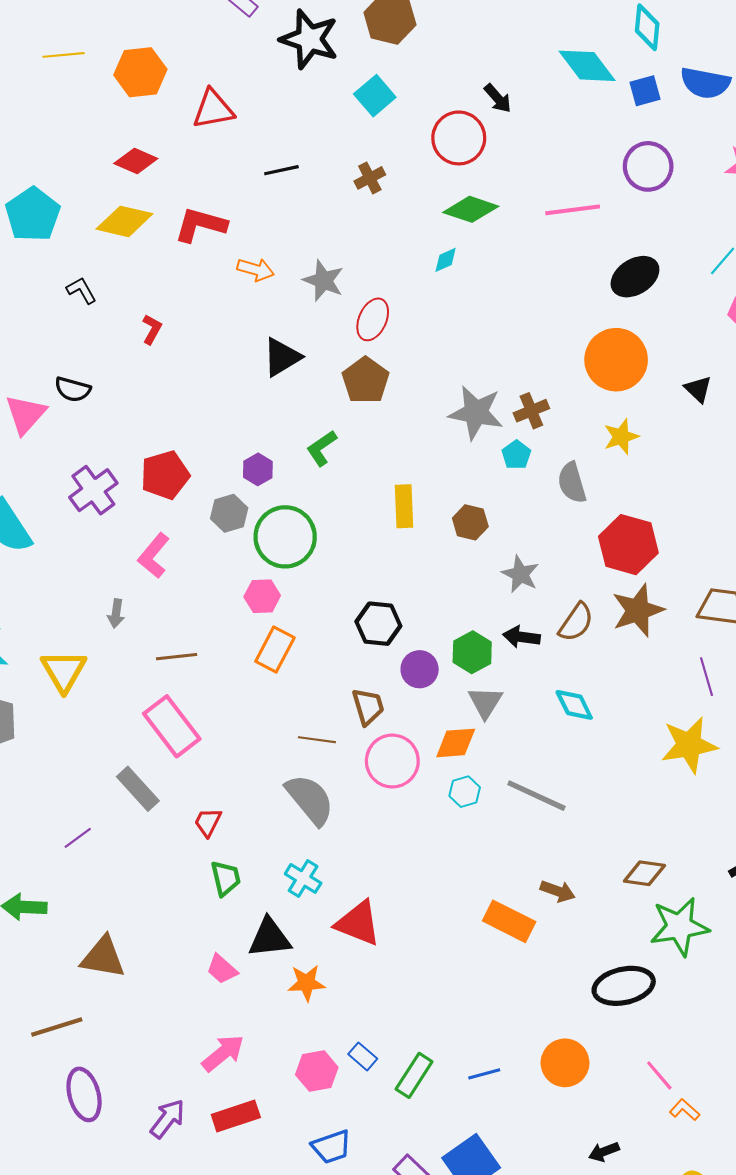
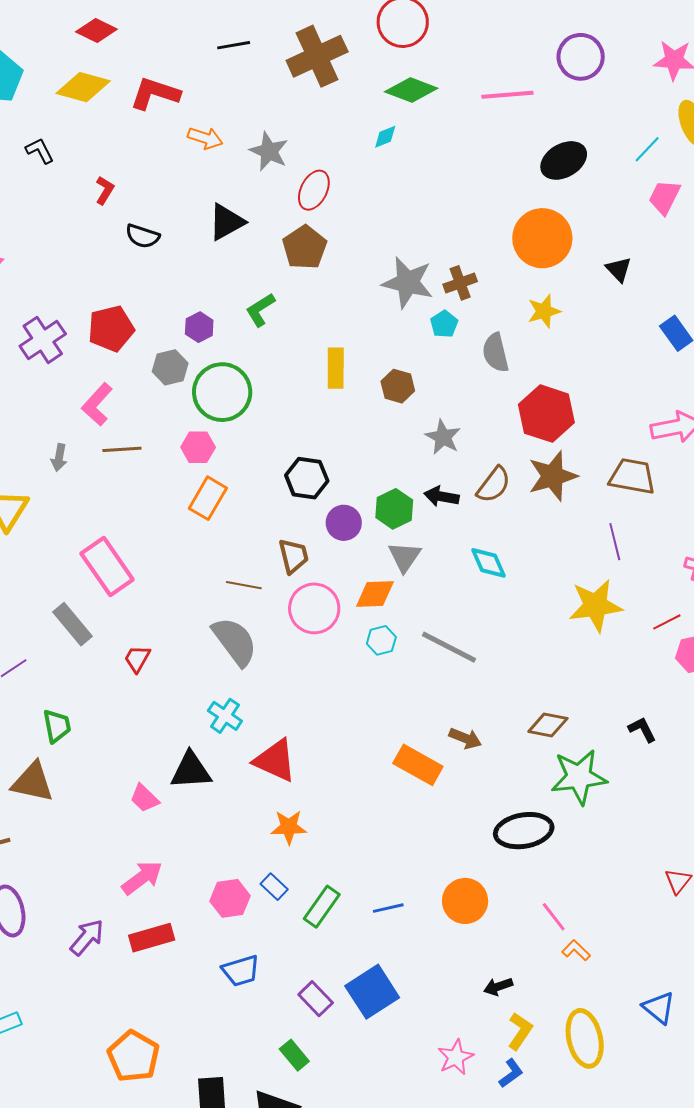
brown cross: (370, 178) -> (317, 56), size x2.0
black semicircle: (73, 389) -> (143, 236), moved
brown line: (177, 657) -> (122, 449), moved
green trapezoid: (226, 878) -> (57, 726), moved
orange star: (306, 983) -> (289, 827), moved

